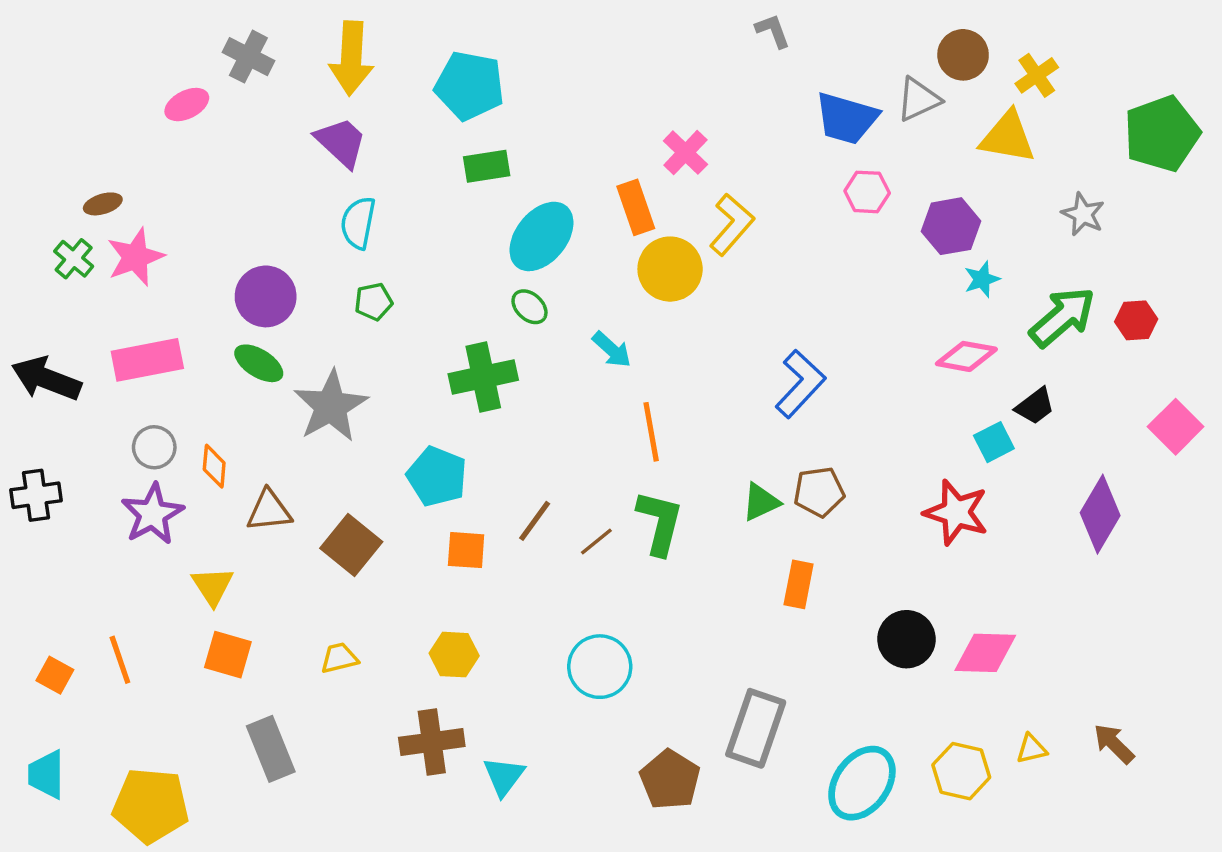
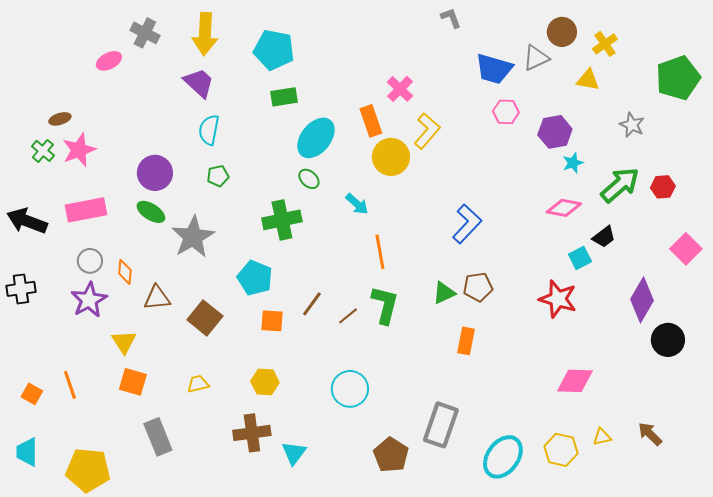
yellow triangle: (1008, 137) -> (588, 80), size x0.7
black circle: (906, 639) -> (668, 340), moved

